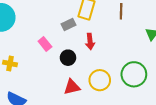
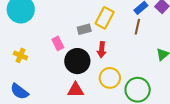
black circle: (68, 58) -> (77, 61), size x1.6
yellow circle: (100, 80) -> (110, 78), moved

